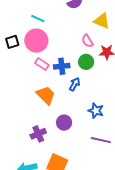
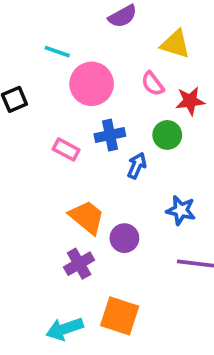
pink circle: (36, 41) -> (92, 84), moved
green circle: (86, 62) -> (167, 135), moved
pink rectangle: (42, 64) -> (66, 149), moved
orange trapezoid: (46, 95) -> (87, 217), moved

